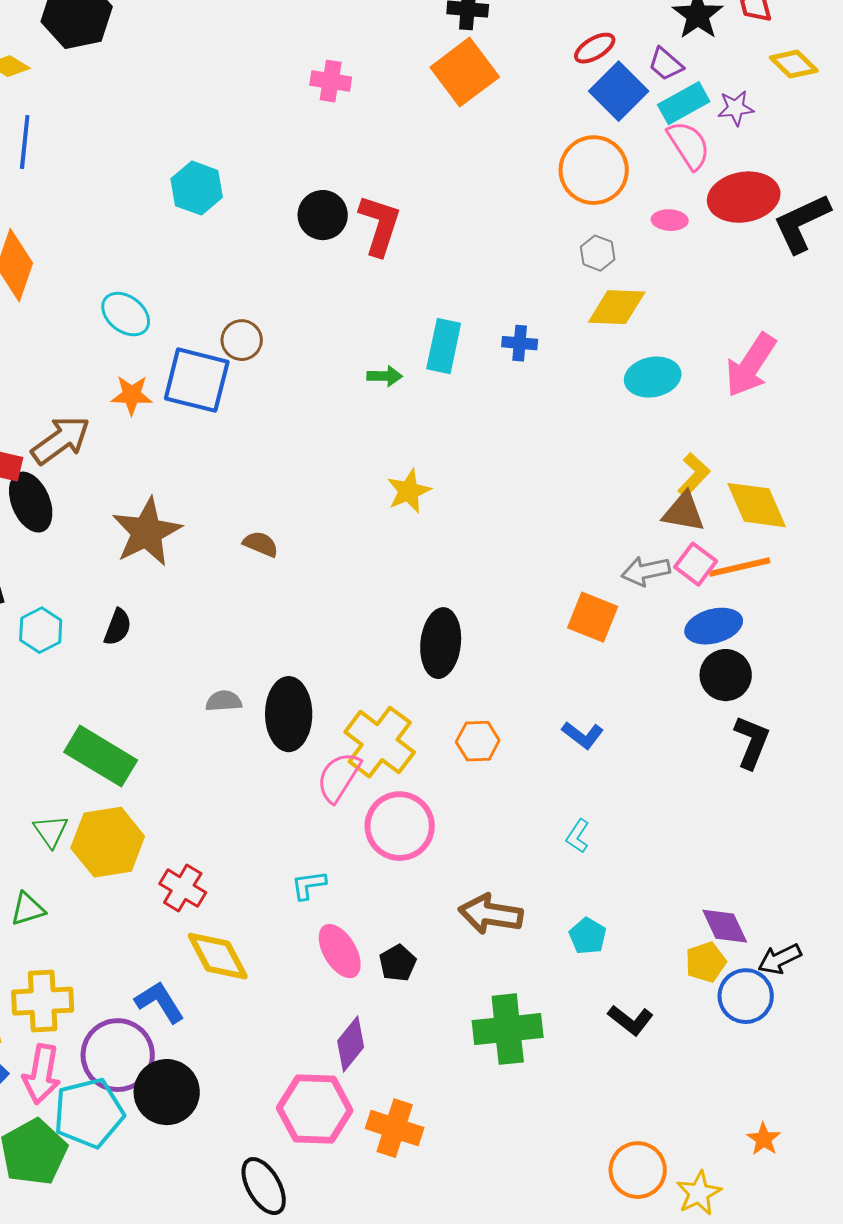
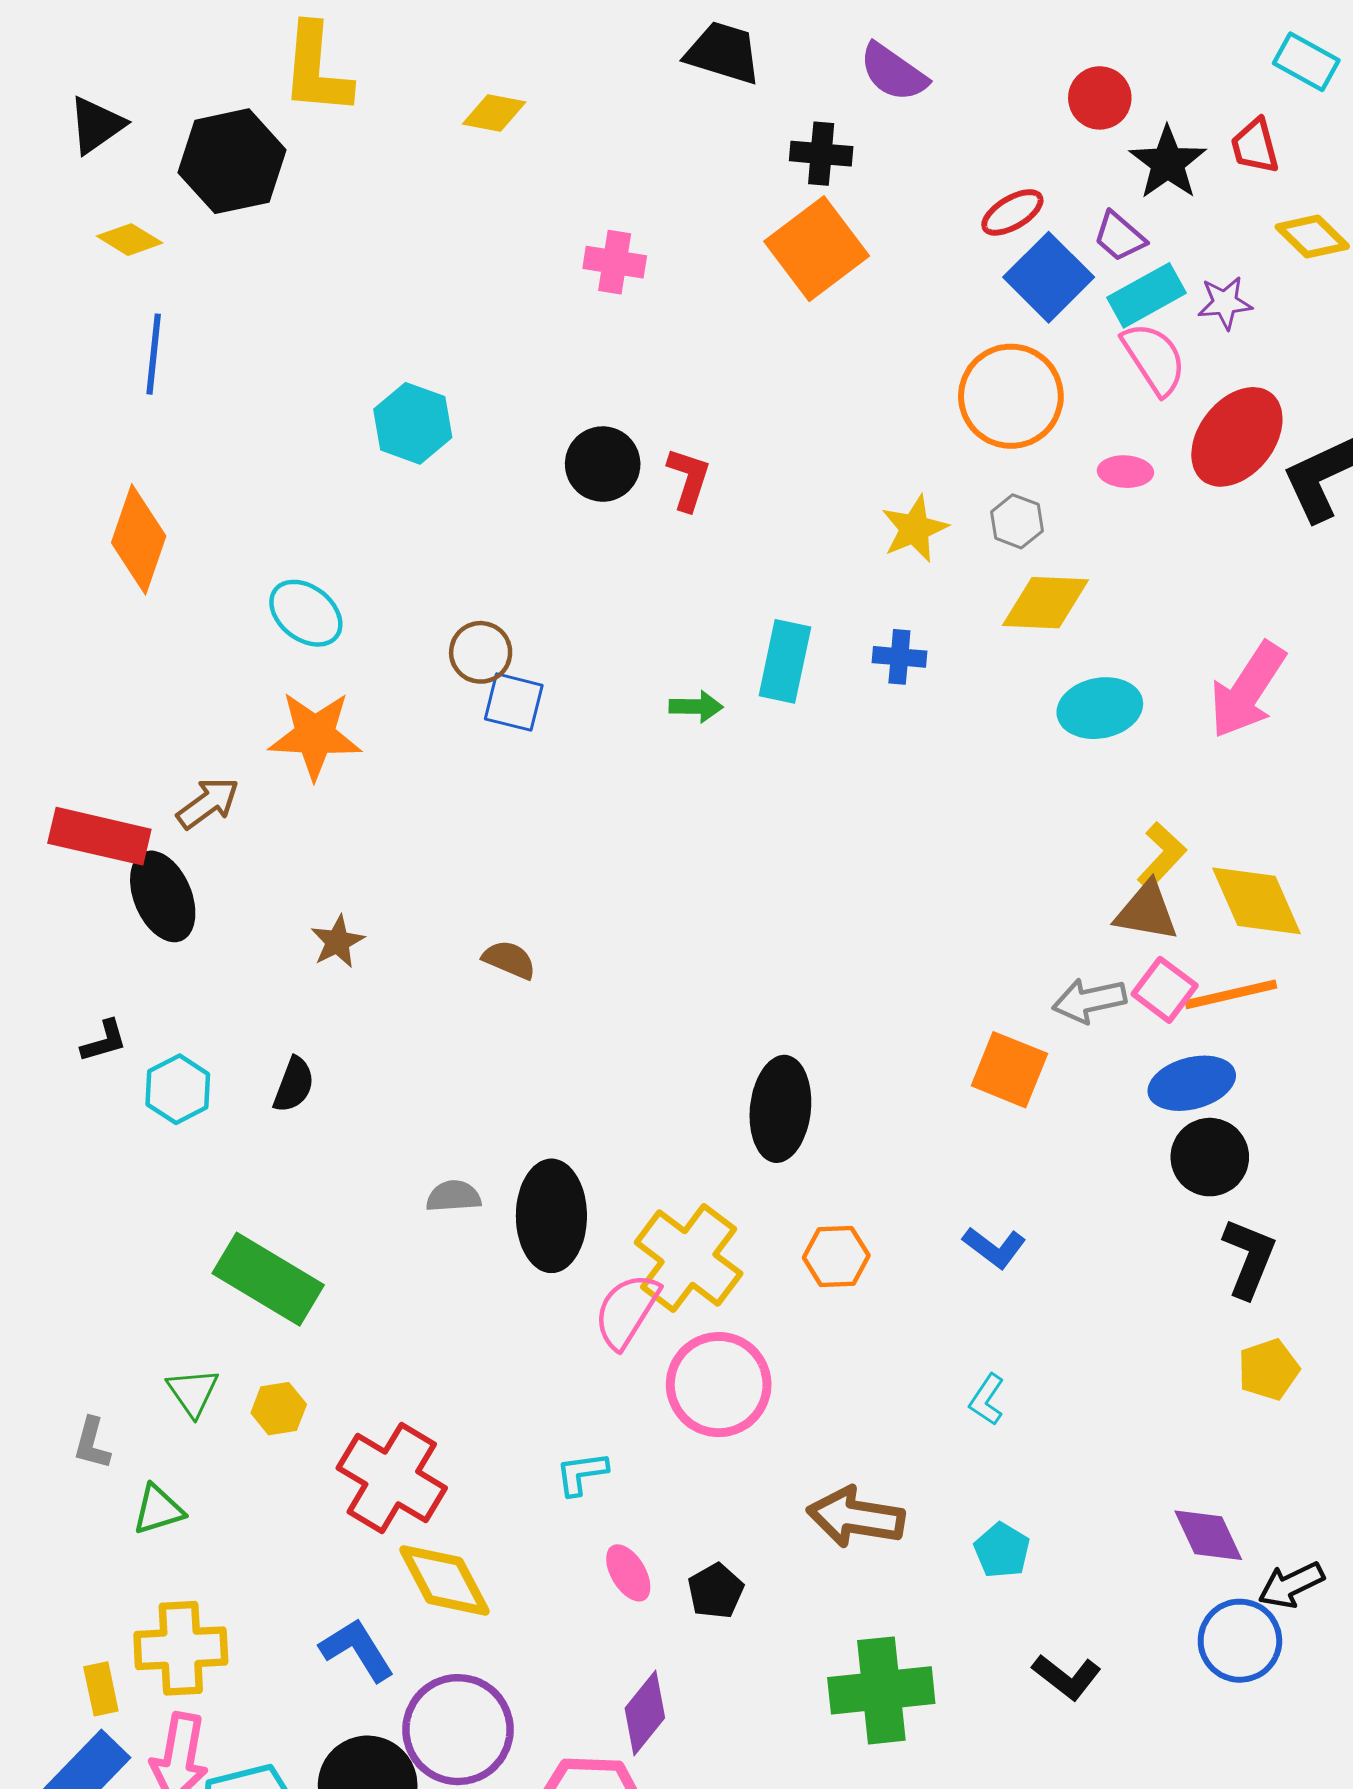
red ellipse: (744, 197) -> (1237, 437), turned -42
red L-shape: (380, 225) -> (689, 479), size x0.7
blue square: (197, 380) -> (514, 702), moved, size x0.6
orange star: (132, 395) -> (315, 735), size x1.5
brown arrow: (61, 440) -> (208, 803), size x0.7
yellow star: (409, 491) -> (915, 529), moved
brown star: (147, 532) -> (337, 942), size x0.5
yellow hexagon: (108, 842) -> (279, 1409), size x0.5
red cross: (183, 888) -> (392, 1478), size x1.5
pink ellipse: (340, 951) -> (628, 1573), size x0.7
yellow pentagon: (706, 962) -> (1269, 1370), moved
purple circle: (118, 1055) -> (458, 1730), moved

